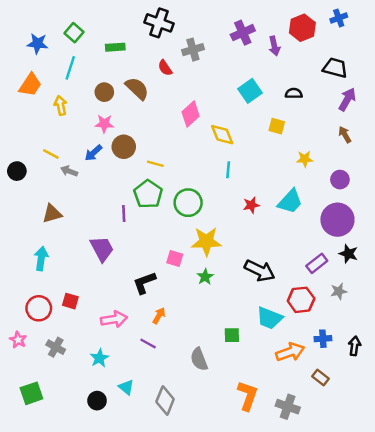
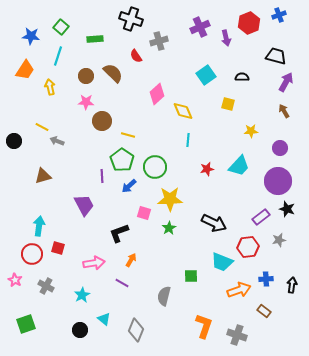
blue arrow: (93, 153) -> (129, 186), moved
cyan arrow: (41, 259) -> (39, 226), moved
gray semicircle: (199, 359) -> (164, 296), turned 36

